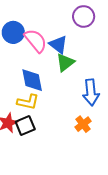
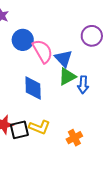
blue arrow: (91, 92) -> (83, 85), moved, size x0.7
yellow L-shape: (28, 102) -> (40, 127), moved

